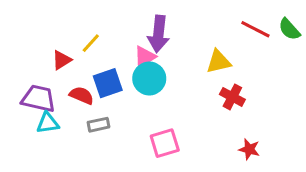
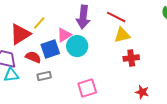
red line: (255, 29) -> (116, 17), moved
pink triangle: (145, 57) -> (64, 35), moved
red triangle: (62, 60) -> (20, 34), size x1.6
red cross: (232, 97) -> (131, 58), turned -35

